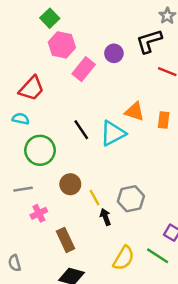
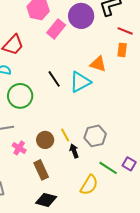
purple circle: (114, 53) -> (81, 16), size x1.6
orange rectangle: (164, 120) -> (122, 50), moved
brown circle: (70, 184) -> (45, 140), moved
pink cross: (39, 213) -> (19, 148), turned -32
green line: (158, 256) -> (108, 168), moved

